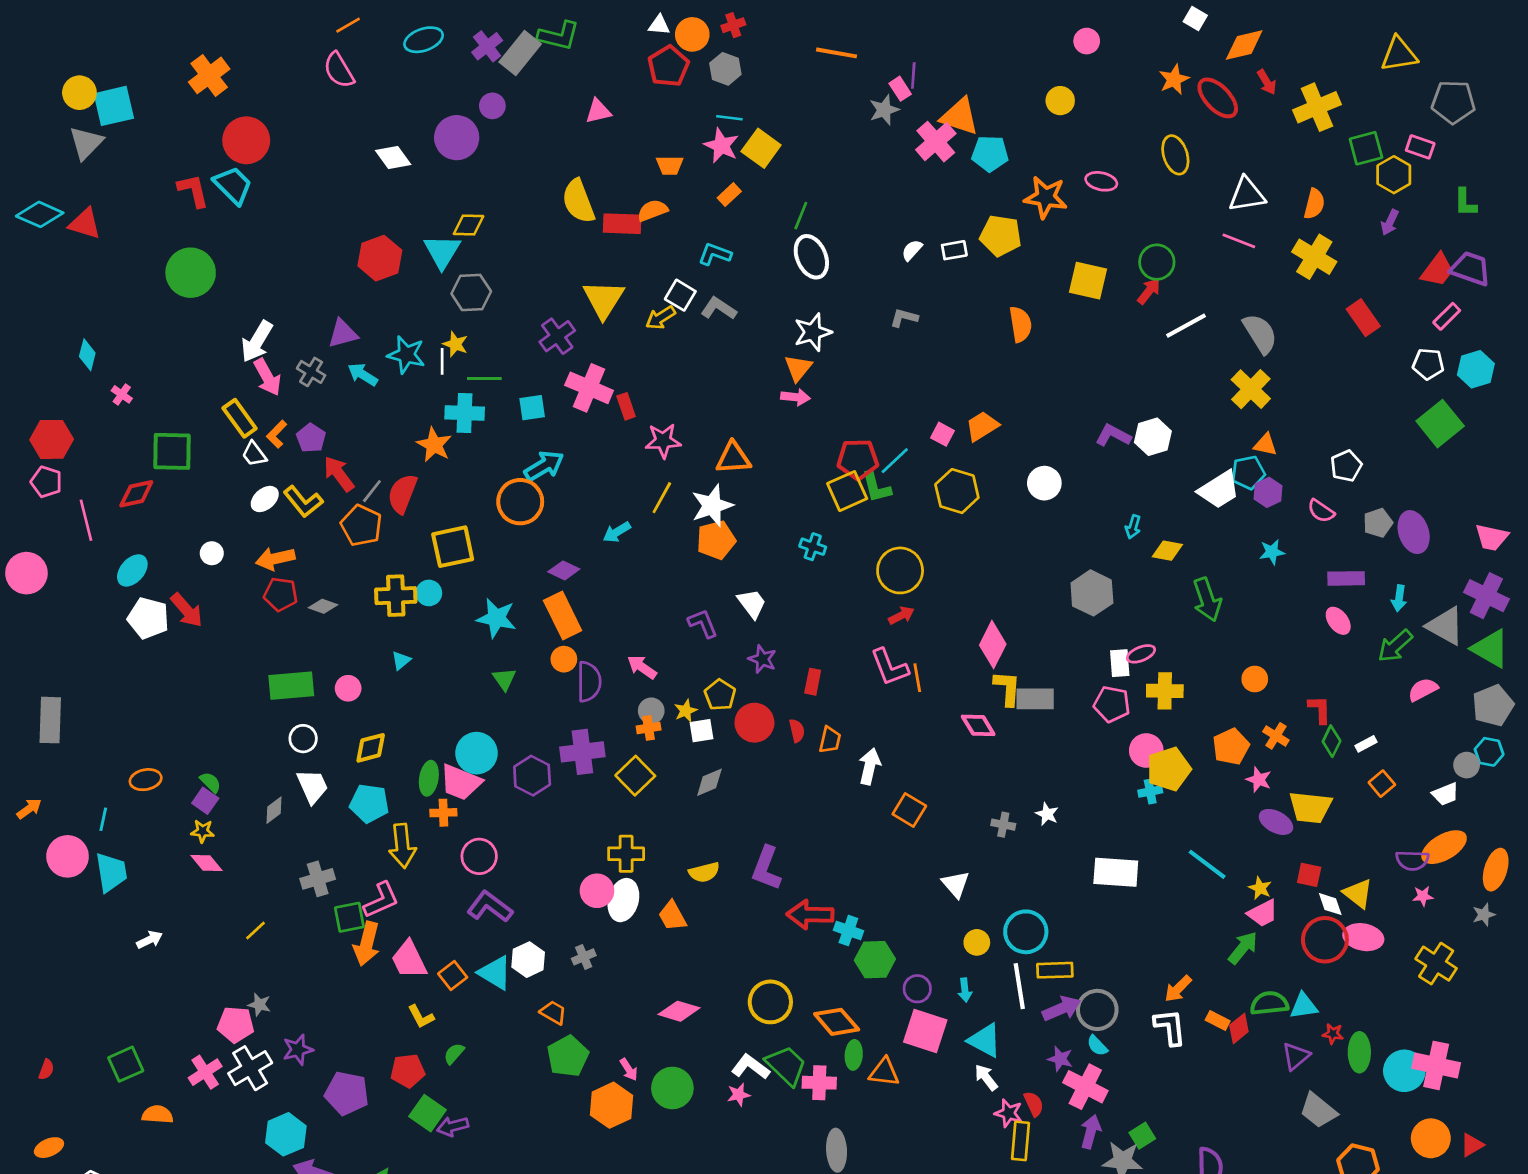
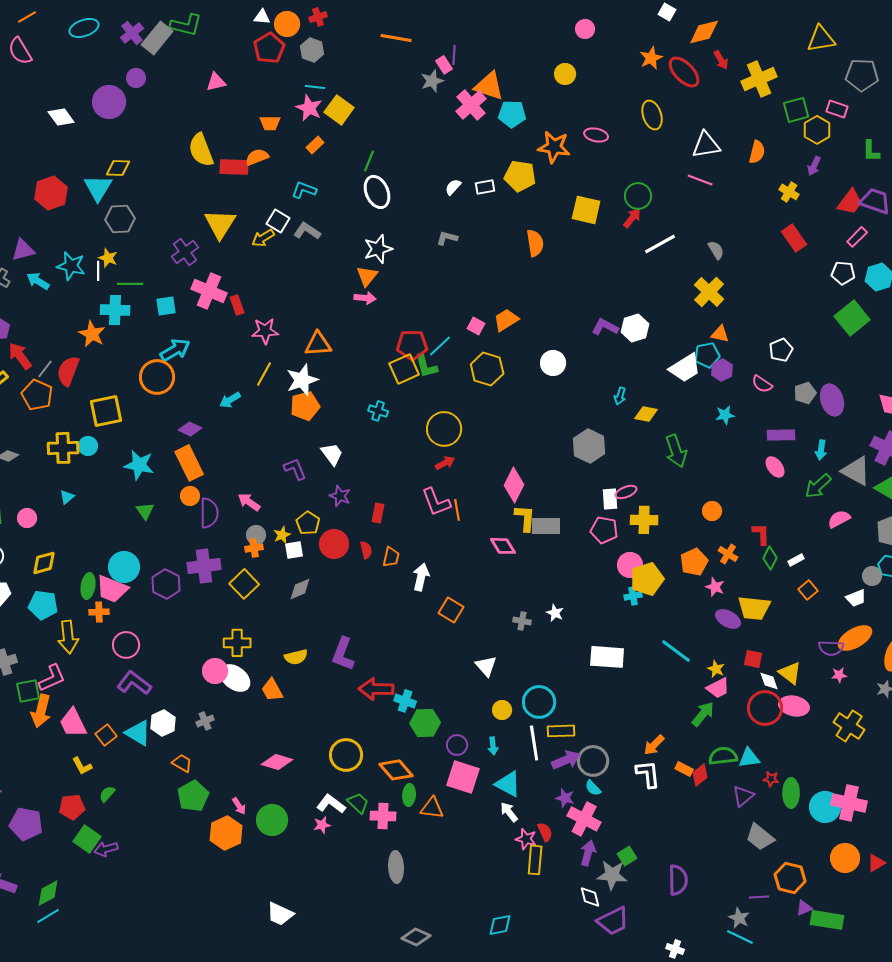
yellow cross: (1314, 257) -> (789, 192), moved, size x0.6
gray semicircle: (1260, 334) -> (716, 250), size x0.6
white ellipse: (623, 900) -> (235, 678), turned -68
green trapezoid: (786, 1065) -> (358, 803), size x0.7

